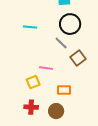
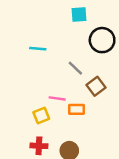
black circle: (70, 24) -> (102, 40), moved
orange rectangle: (64, 90) -> (77, 109), moved

